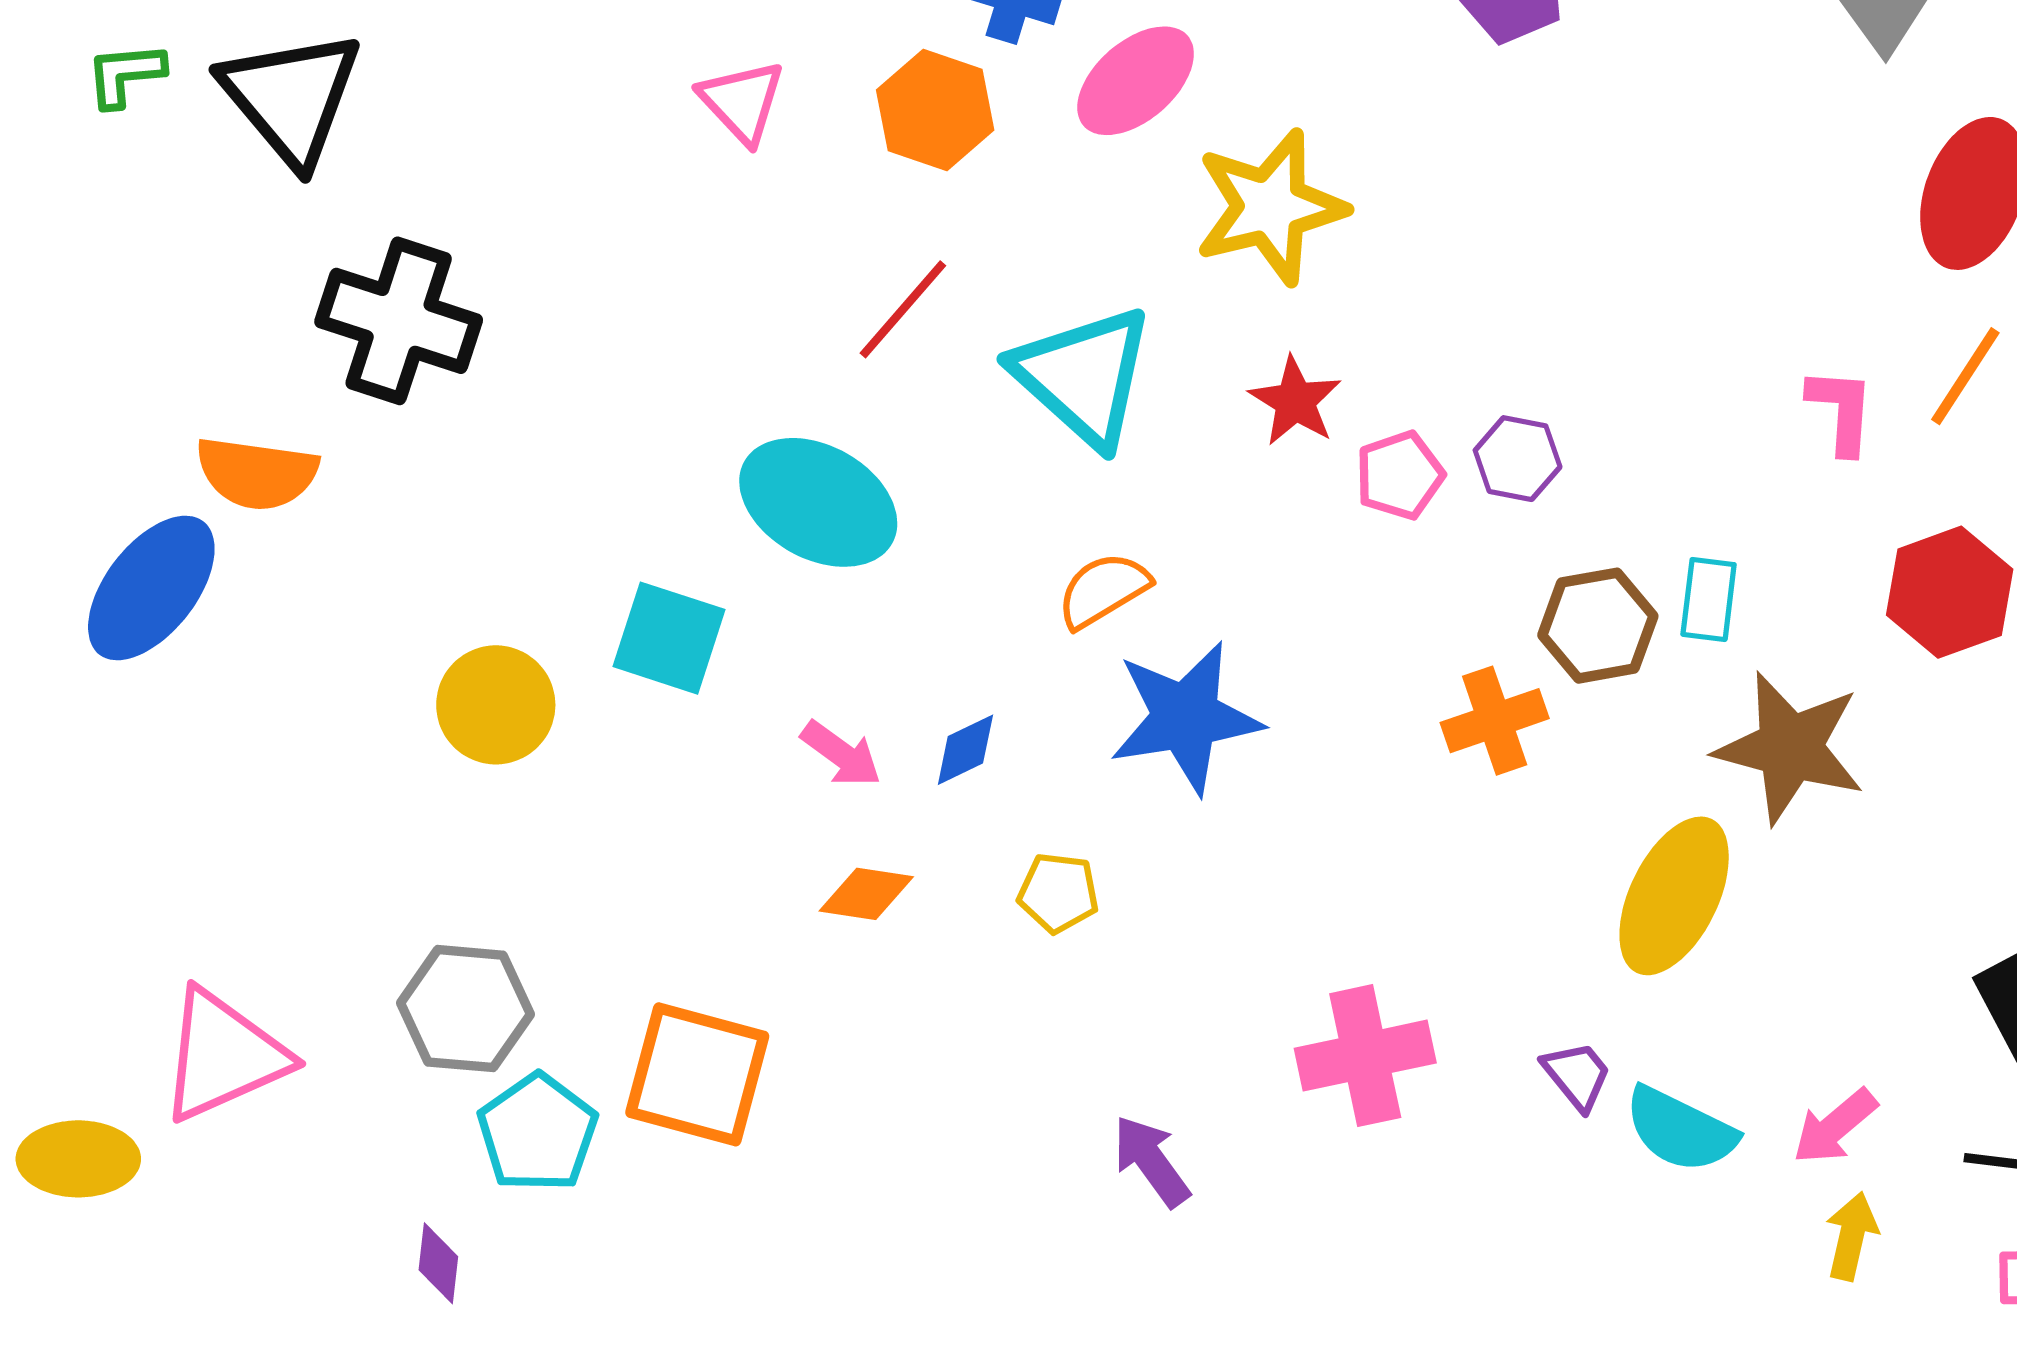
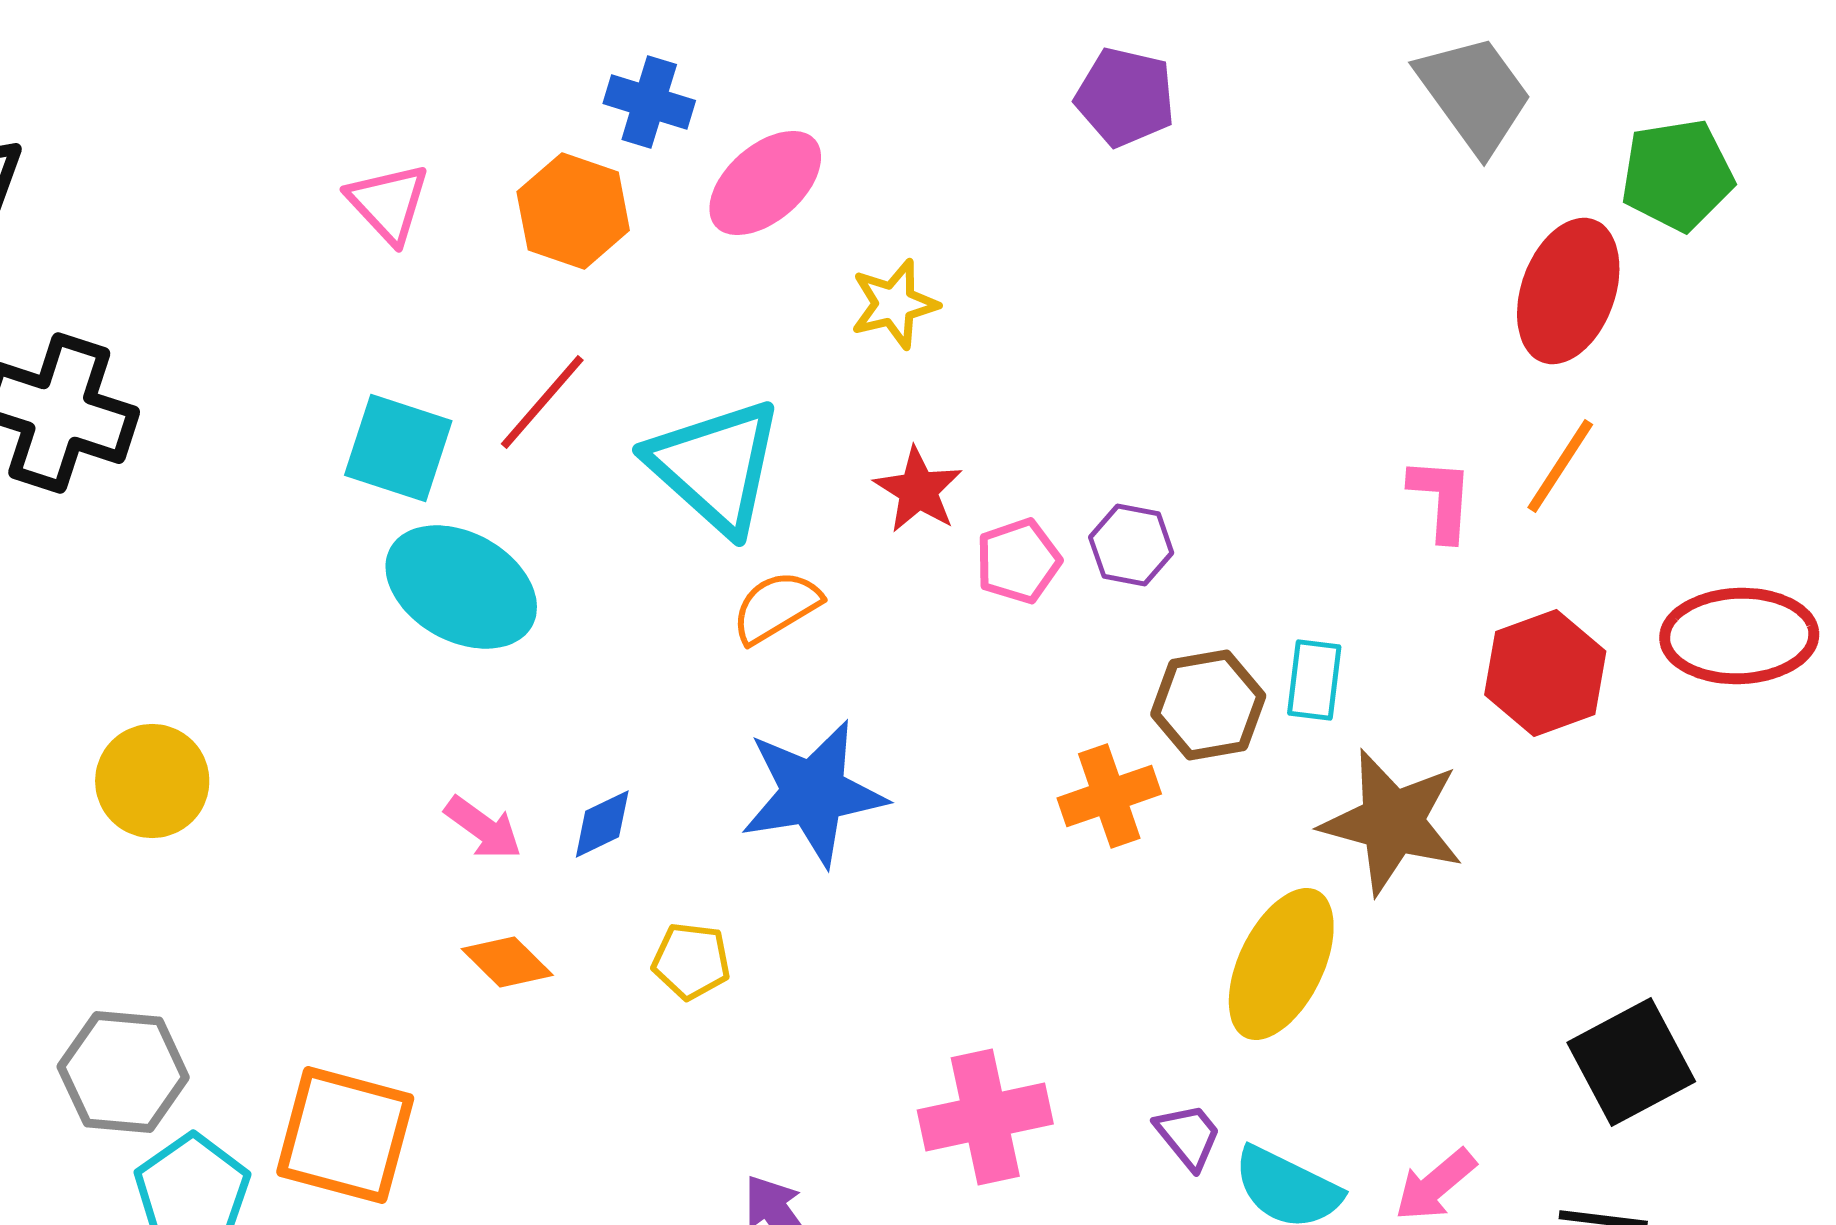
yellow star: (1270, 207) -> (894, 304), size x0.6
orange semicircle: (1103, 590) -> (776, 607), moved
cyan square: (669, 638) -> (398, 448), moved
orange diamond: (866, 894) -> (507, 962), turned 36

